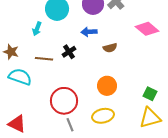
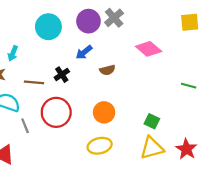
cyan arrow: (37, 29) -> (13, 53), moved
blue arrow: (89, 32) -> (84, 52), turned -35
red circle: (64, 101) -> (56, 112), moved
gray line: (70, 125) -> (25, 126), moved

